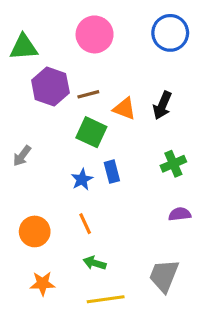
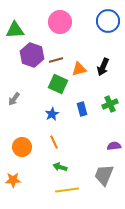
orange triangle: (125, 109) -> (79, 69), turned -35
blue rectangle: (112, 172) -> (82, 109), moved
purple semicircle: (180, 214) -> (114, 146), moved
orange star: (43, 284) -> (13, 180), moved

